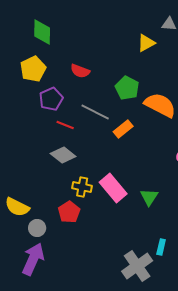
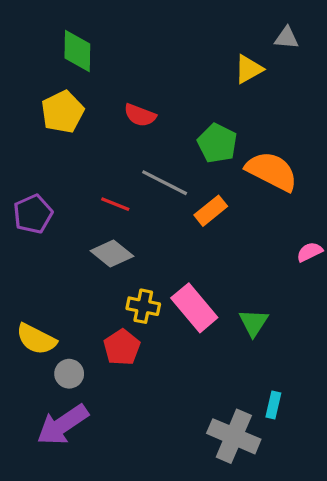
purple pentagon: (51, 99) -> (33, 214), moved
purple arrow: (33, 259) -> (63, 425), turned -148
gray cross: (137, 266) -> (234, 436), turned -32

